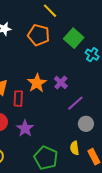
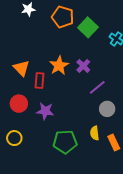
green square: (74, 38) -> (88, 27), moved
purple star: (25, 128) -> (45, 111), turned -30
green pentagon: (46, 158) -> (65, 142), turned -30

